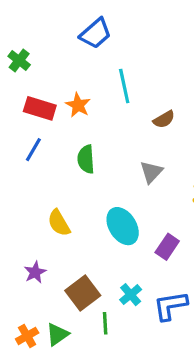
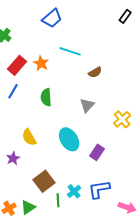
cyan line: (124, 86) -> (70, 51), turned -60
red rectangle: (40, 108) -> (17, 65), turned -66
purple star: (35, 272) -> (13, 158), moved
cyan cross: (131, 295) -> (74, 191), moved

